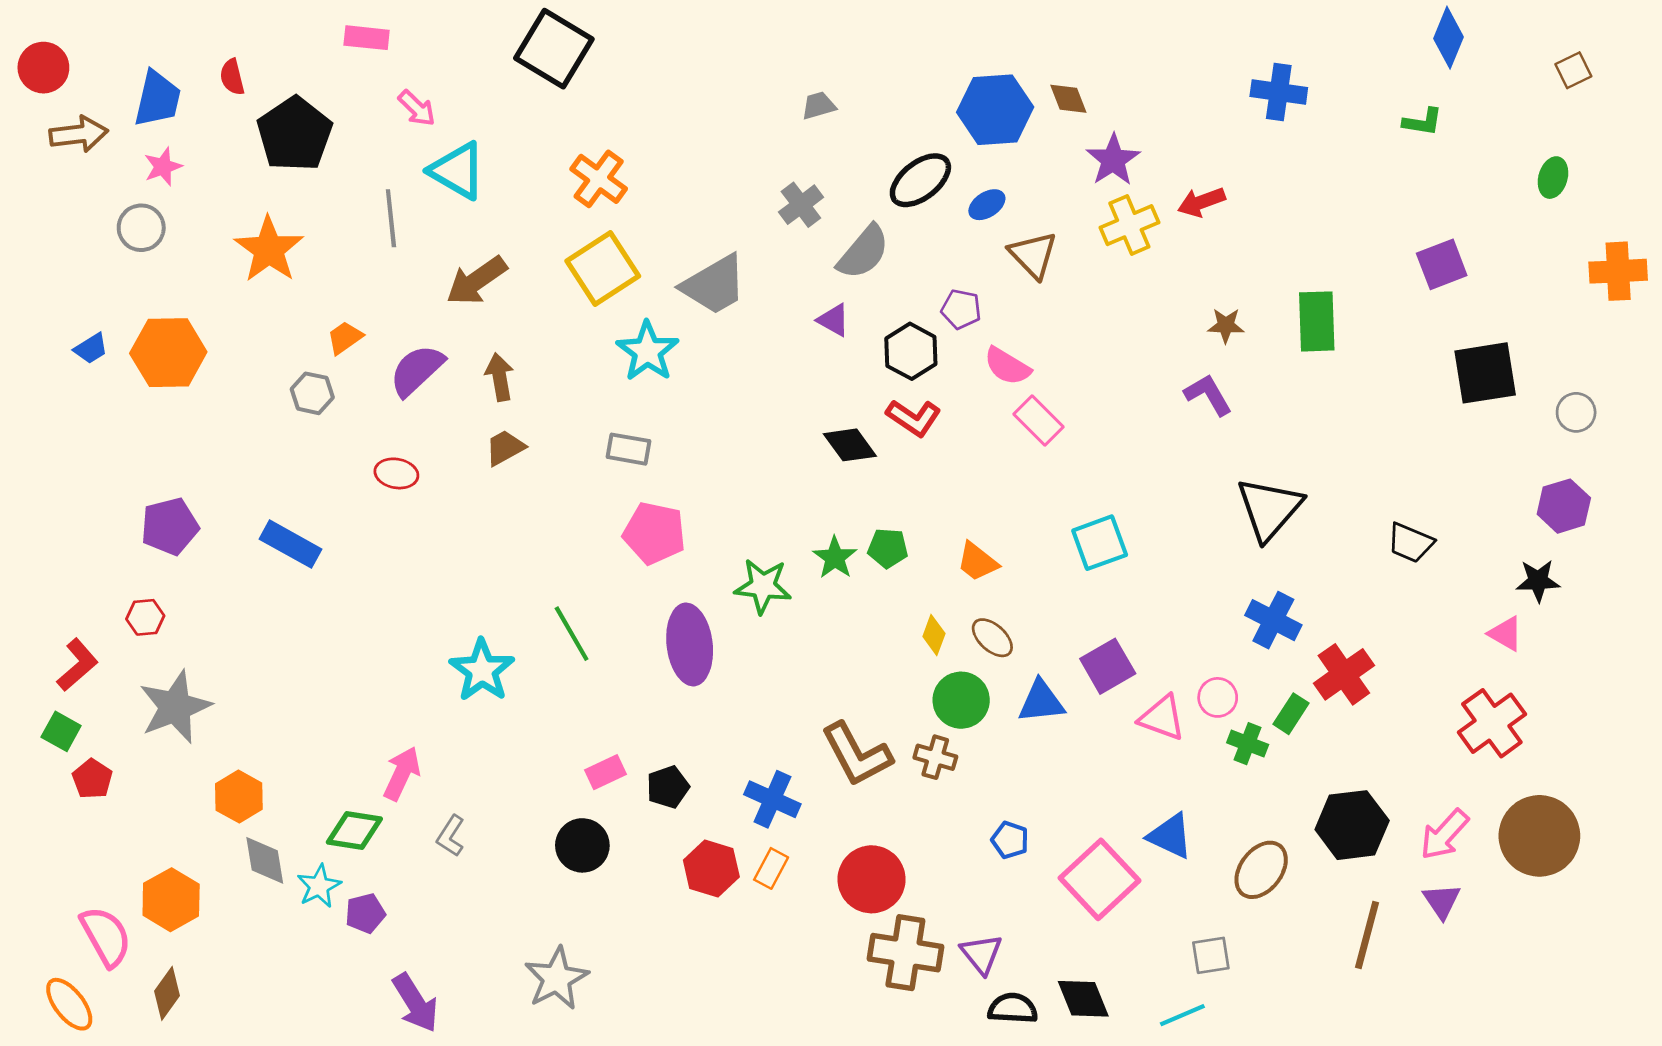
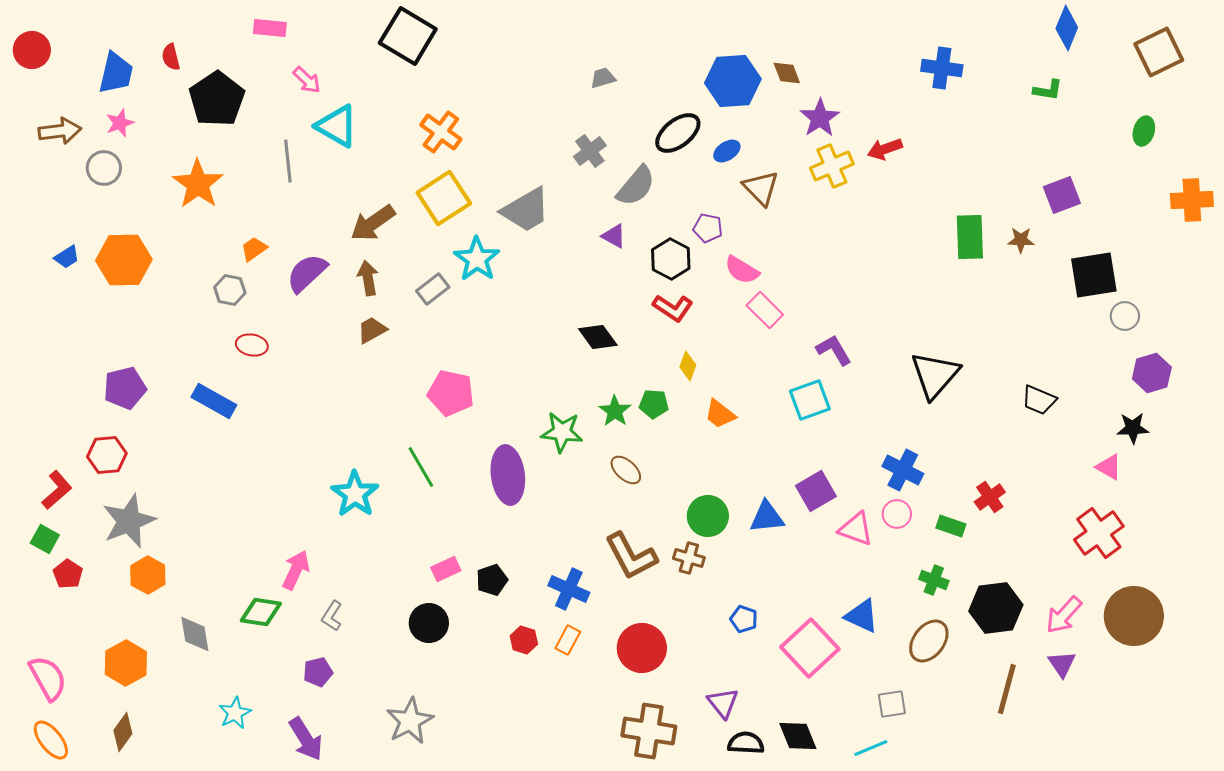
brown square: (1573, 70) -> (1159, 52), size x1.8
brown arrow: (79, 134) -> (60, 131), moved
brown arrow: (476, 281) -> (373, 223), moved
brown star: (1226, 325) -> (1021, 240), moved
purple L-shape: (1208, 395) -> (834, 350), moved
gray circle: (1576, 412) -> (1125, 316), moved
black diamond: (850, 445) -> (598, 337), moved
gray rectangle: (629, 449) -> (433, 289), moved, turned -48
red ellipse: (396, 473) -> (252, 345), moved
pink pentagon: (654, 533) -> (451, 393), moved
red hexagon: (145, 617) -> (107, 455), size x1.4
blue cross: (1273, 620) -> (903, 470), moved
yellow diamond: (934, 635) -> (688, 366), moved
brown ellipse: (992, 638) -> (626, 470), moved
red cross: (1344, 674) -> (990, 497), size x0.7
green rectangle: (1291, 714) -> (951, 526), turned 76
green cross: (1248, 744) -> (934, 580), moved
orange hexagon: (239, 797) -> (148, 575), moved
red hexagon: (711, 868) -> (524, 640), size x0.7
cyan star: (319, 886) -> (235, 713), moved
purple pentagon: (365, 913) -> (318, 672), moved
pink semicircle: (106, 936) -> (48, 678), moved
brown cross: (905, 953) -> (649, 731), moved

